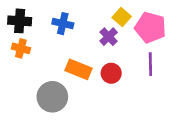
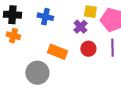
yellow square: (122, 17) -> (90, 12), turned -32
red circle: (111, 73) -> (88, 49), moved

